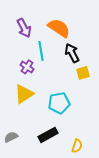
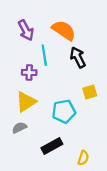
purple cross: (27, 67) -> (29, 72), turned -32
yellow square: (83, 73) -> (90, 92), moved
gray semicircle: (11, 137) -> (19, 128), moved

